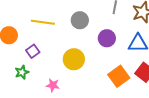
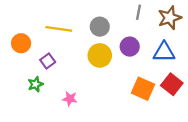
yellow circle: (74, 59) -> (100, 55), moved
orange square: (119, 76) -> (143, 89), turned -30

